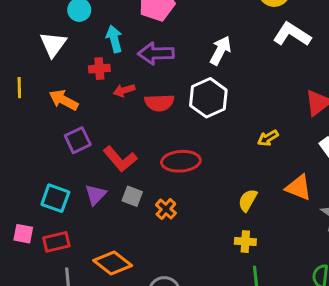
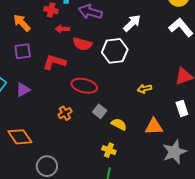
red L-shape: (120, 159) -> (54, 62), moved, turned 130
orange triangle: (299, 188) -> (154, 127), turned -42
gray square: (132, 196) -> (100, 111), moved
yellow semicircle: (248, 200) -> (119, 124), turned 70

